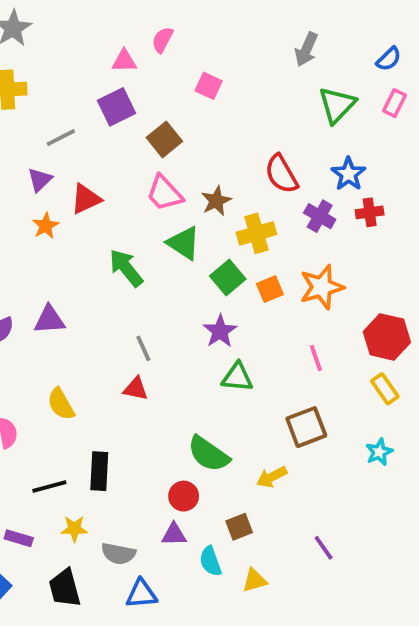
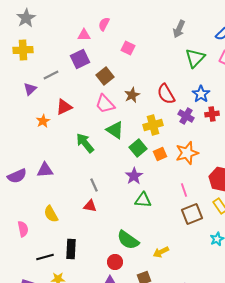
purple triangle: (40, 180) -> (30, 89), moved
brown star: (216, 201) -> (132, 95), moved
brown square: (306, 427) -> (192, 214), moved

